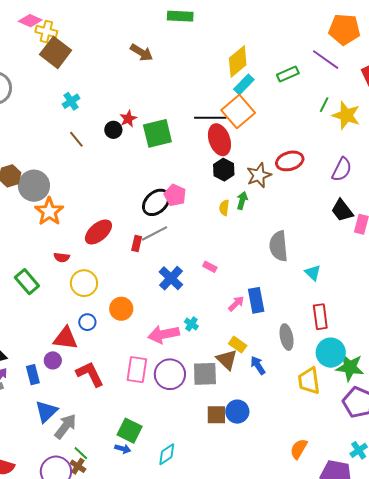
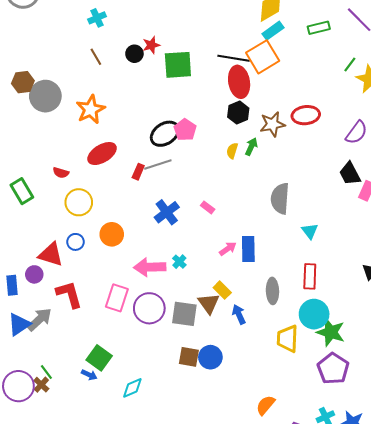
orange star: (49, 211) -> (91, 109), moved
gray arrow: (65, 426) -> (39, 319), moved

